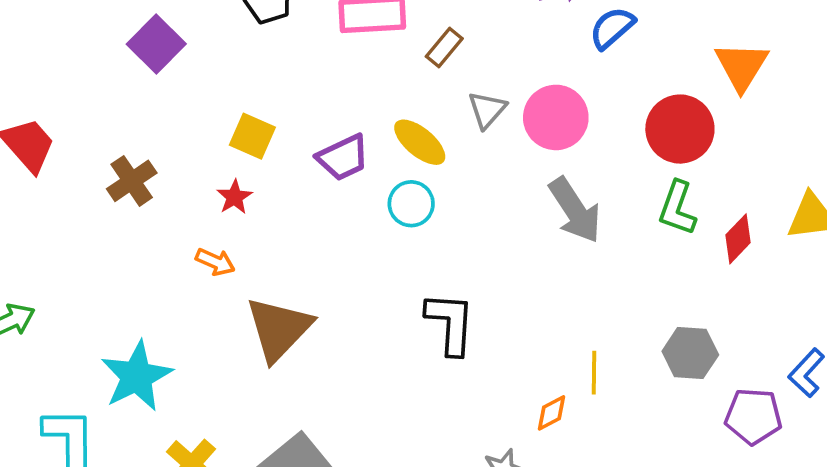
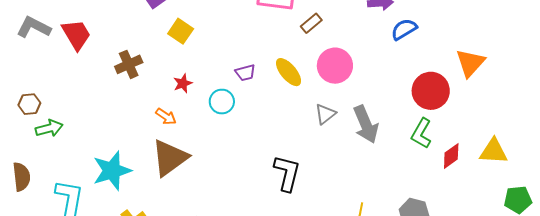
gray triangle: (487, 110) -> (325, 114), moved
pink circle: (556, 117) -> (335, 66), moved
yellow square: (252, 136) -> (181, 31), moved
purple trapezoid: (343, 158) -> (245, 73), size x0.7
cyan circle: (411, 204) -> (222, 102), moved
brown triangle: (279, 329) -> (170, 158), moved

